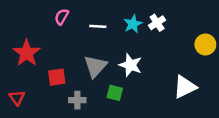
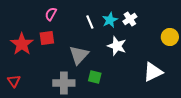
white line: (98, 26) -> (90, 22), moved, turned 64
white star: (130, 65) -> (117, 46), moved
red square: (57, 77) -> (47, 38), moved
gray cross: (77, 100) -> (64, 83), size x1.5

